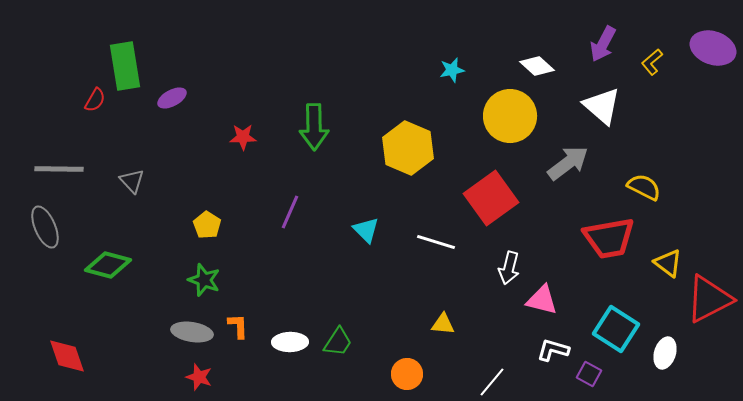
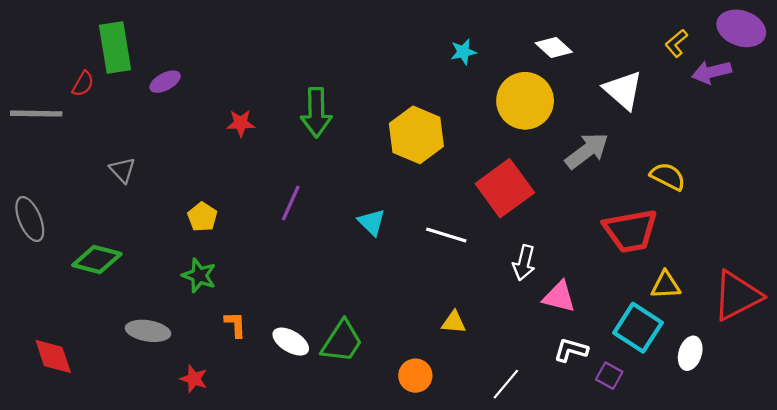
purple arrow: (603, 44) -> (711, 72), moved, turned 48
gray line: (59, 169) -> (36, 114), moved
yellow triangle: (668, 263) -> (666, 285), moved, turned -40
gray ellipse: (192, 332) -> (148, 331), moved
white ellipse: (290, 342) -> (291, 342), turned 32
green trapezoid: (338, 342) -> (342, 342), size x1.4

